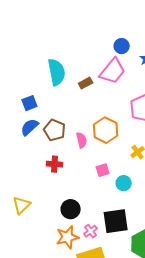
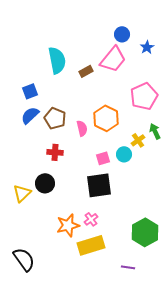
cyan circle: (124, 183) -> (124, 154), moved
black circle: (71, 209) -> (45, 183), moved
black square: (116, 221) -> (99, 185), moved

